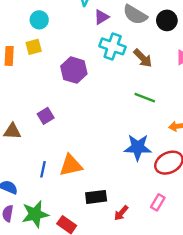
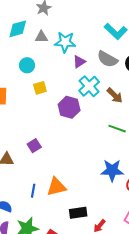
cyan cross: (113, 46) -> (89, 86), turned 30
yellow square: (34, 47) -> (40, 88), moved
purple hexagon: (74, 70) -> (69, 107), moved

